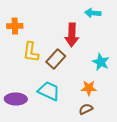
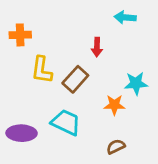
red arrow: (72, 35) -> (97, 47), size x0.6
cyan star: (101, 62) -> (136, 83), turned -30
orange star: (89, 88) -> (114, 105), moved

